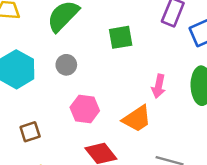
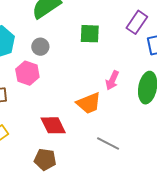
pink hexagon: (85, 109) -> (27, 73), moved

